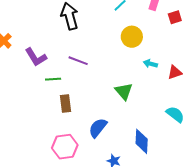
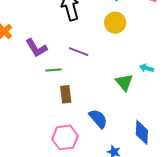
yellow circle: (132, 37) -> (115, 23), moved
cyan arrow: (150, 64) -> (147, 68), moved
blue semicircle: (98, 128) -> (98, 119), turned 100

